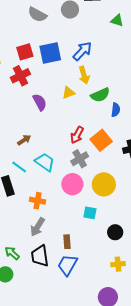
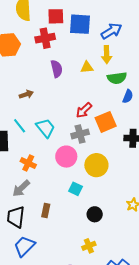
brown arrow: (24, 140) -> (26, 94), moved
yellow cross: (118, 264) -> (89, 246), turned -32
blue trapezoid: (68, 265) -> (24, 246), moved

